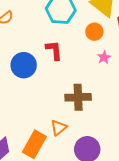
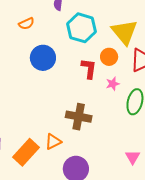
red L-shape: (54, 50) -> (89, 69), moved
blue circle: (24, 65) -> (43, 58), moved

